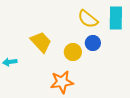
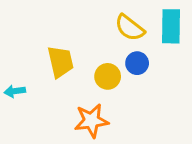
yellow trapezoid: (41, 42) -> (60, 62), turned 30

